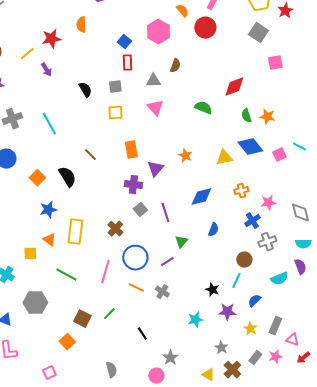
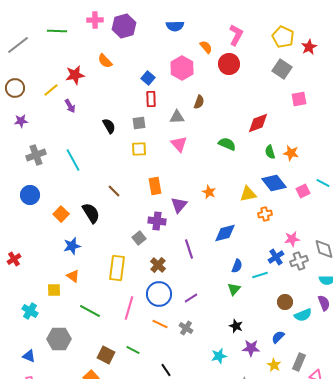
orange semicircle: (81, 25) -> (105, 61), turned -42
orange cross: (241, 191) -> (265, 214), moved
gray square: (140, 210) -> (139, 238), moved
brown cross: (115, 229) -> (158, 265), moved
yellow rectangle: (75, 232) -> (117, 268), moved
green triangle: (181, 242) -> (234, 289), moved
gray cross: (267, 242) -> (299, 261), moved
brown circle: (244, 260) -> (285, 302), moved
cyan line: (236, 281) -> (260, 275), moved, turned 49
green line: (109, 314) -> (133, 350), turned 72

